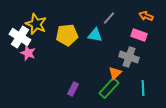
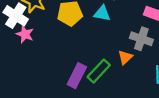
green rectangle: (109, 88) -> (99, 71), moved
purple rectangle: (73, 89) -> (77, 76), size x1.5

